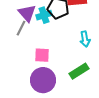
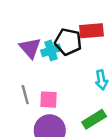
gray line: (21, 28) -> (25, 95), moved, turned -42

